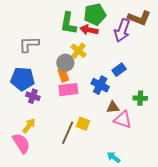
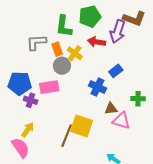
red arrow: (89, 30) -> (97, 42), moved
gray L-shape: (29, 44) -> (36, 42), moved
orange rectangle: (63, 75) -> (57, 49), moved
pink rectangle: (68, 90) -> (49, 87), moved
yellow square: (83, 124) -> (82, 126), size x1.6

